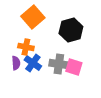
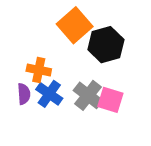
orange square: (33, 17) -> (75, 25), moved
gray cross: (59, 64) -> (88, 95), turned 30

